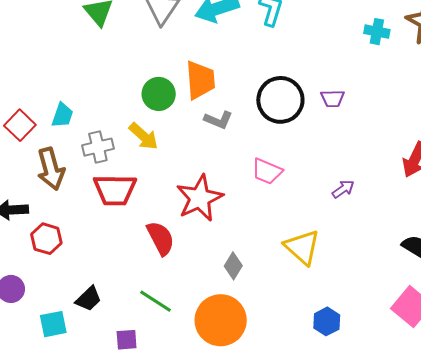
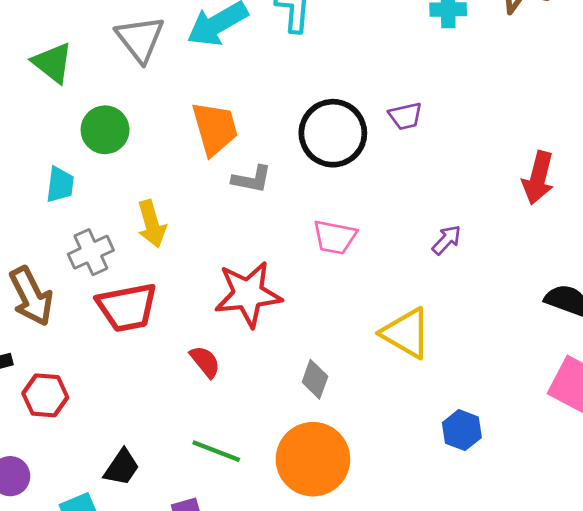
green circle: (159, 94) -> (105, 130), moved
cyan trapezoid: (62, 115) -> (60, 185), moved
yellow arrow: (144, 136) -> (152, 224), turned 44
red star: (200, 198) -> (248, 294), turned 30
red semicircle: (161, 238) -> (205, 362), size x0.7

